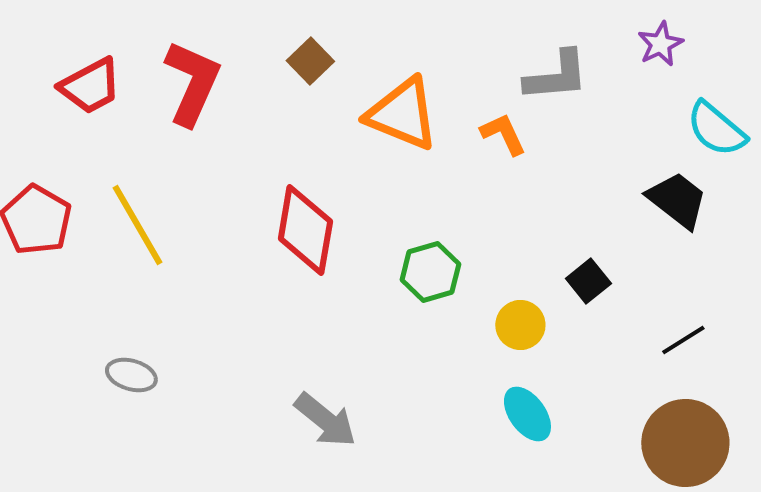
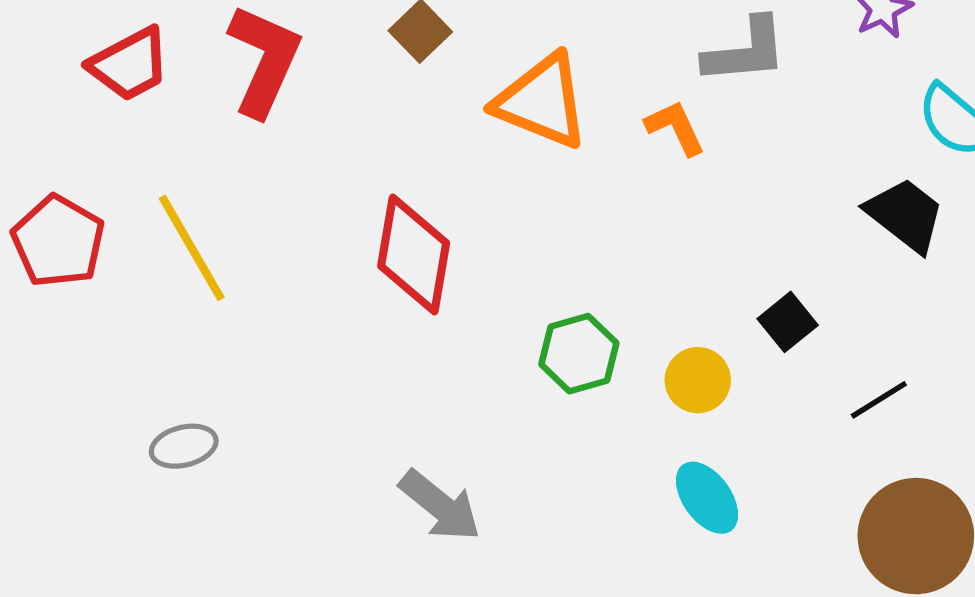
green hexagon: (430, 272) -> (579, 354), moved
black line: (683, 340) -> (879, 400), moved
gray ellipse: (131, 375) -> (184, 446), turned -30

